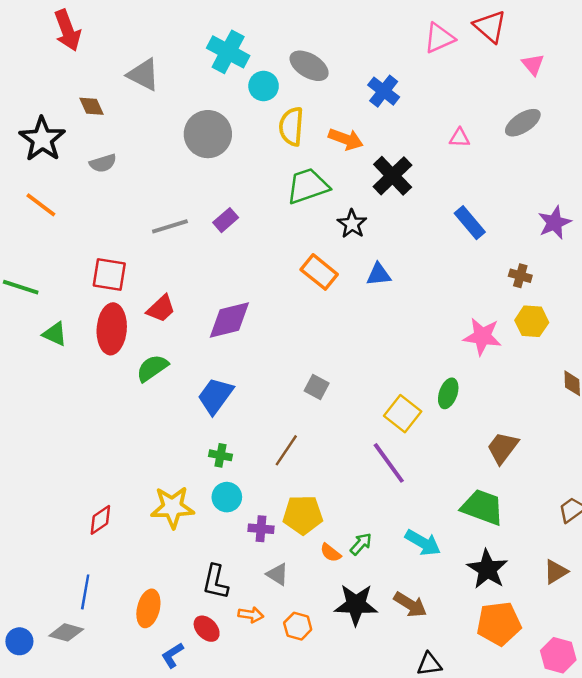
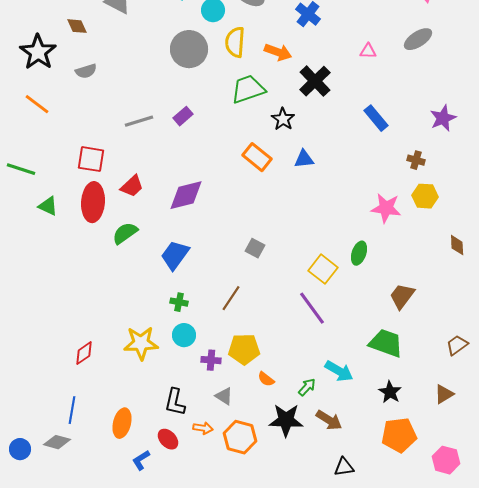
gray circle: (208, 134) -> (189, 49), moved
green arrow: (361, 544) -> (307, 387), moved
black star: (487, 569) -> (390, 392), size x0.7
orange hexagon: (298, 626) -> (240, 437), size x1.5

